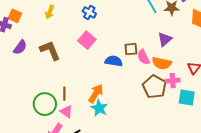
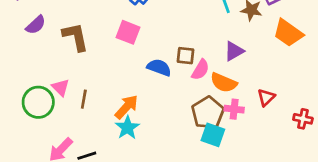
pink square: (87, 40) -> (128, 32), turned -30
pink semicircle: (143, 57) -> (200, 70), turned -133
cyan square: (187, 98) -> (213, 135), moved
green circle: (45, 104) -> (38, 102), moved
pink triangle: (66, 112) -> (61, 88), moved

